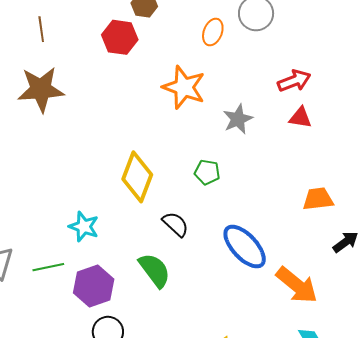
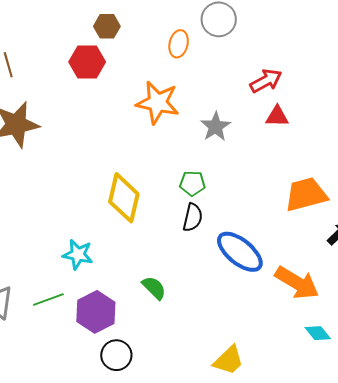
orange trapezoid: (318, 199) -> (306, 194), size x1.4
black semicircle: (176, 224) -> (193, 217), moved, turned 68
green semicircle: (155, 270) -> (154, 288), size x0.7

